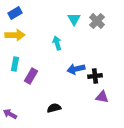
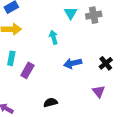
gray cross: (97, 21) -> (94, 15), turned 35
black cross: (95, 76) -> (106, 63), moved, turned -32
purple triangle: (102, 97) -> (99, 91), turned 40

